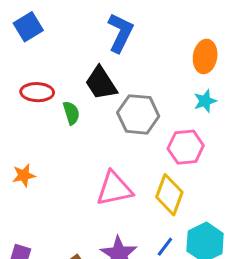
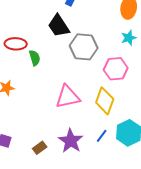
red ellipse: (37, 92) -> (16, 44), moved
green semicircle: (71, 113) -> (35, 58), moved

